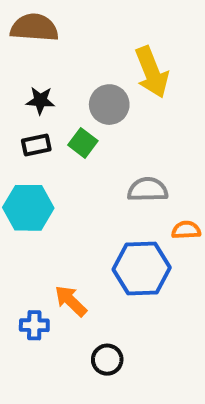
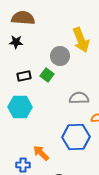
black star: (40, 100) -> (16, 42), moved

